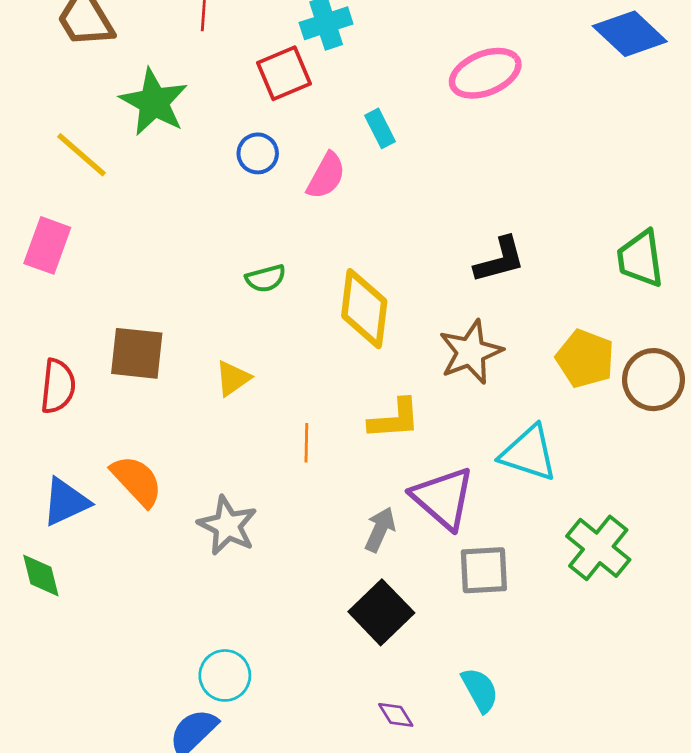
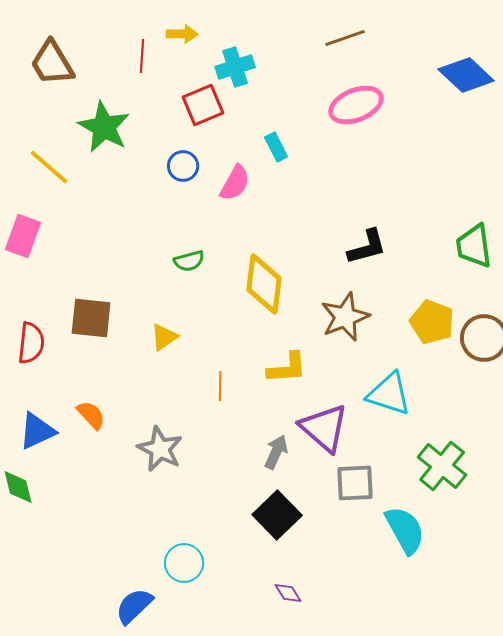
orange semicircle: (137, 481) -> (91, 415), size x0.7
cyan circle: (225, 675) -> (184, 563), moved
cyan semicircle: (480, 690) -> (405, 530), moved, size x1.4

